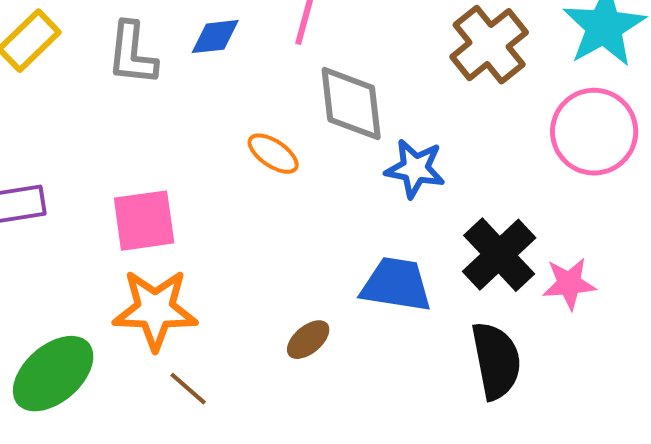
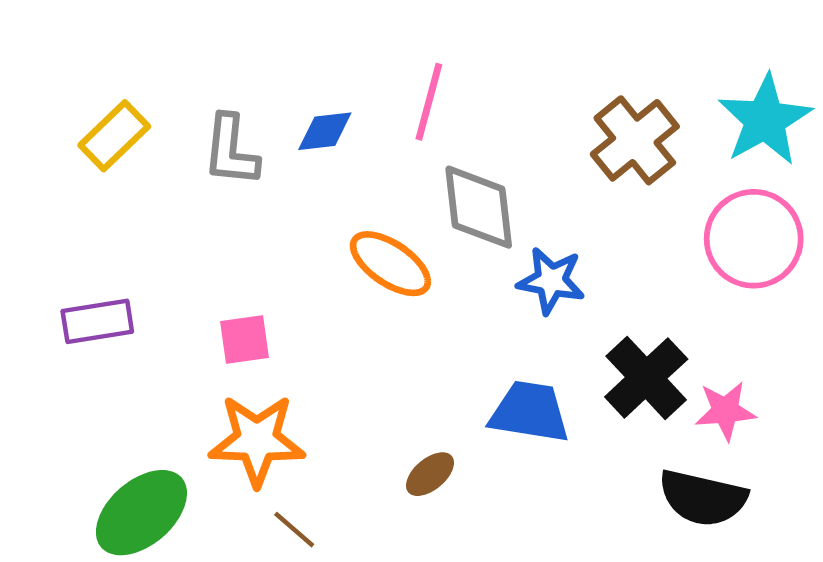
orange ellipse: (273, 154) -> (390, 264), size x1.4
pink square: (144, 221) -> (244, 339), size x0.7
black semicircle: (496, 361) -> (703, 498), moved, turned 114

